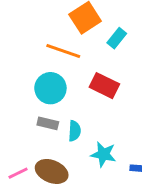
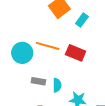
orange line: (63, 51) -> (48, 46), moved
cyan circle: (50, 88) -> (22, 53), moved

